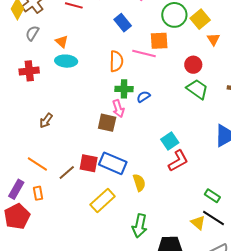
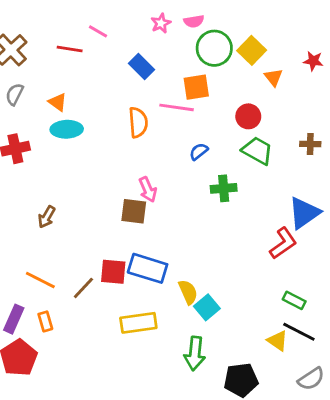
green cross: (124, 89) -> (224, 188), moved
blue semicircle: (143, 97) -> (199, 152), moved
cyan square: (170, 141) -> (207, 307), moved
red L-shape: (178, 161) -> (283, 243), moved
yellow rectangle: (103, 201) -> (138, 323), turned 40

